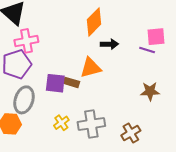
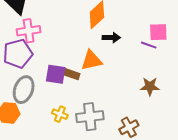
yellow cross: (61, 123) -> (60, 114), turned -35

